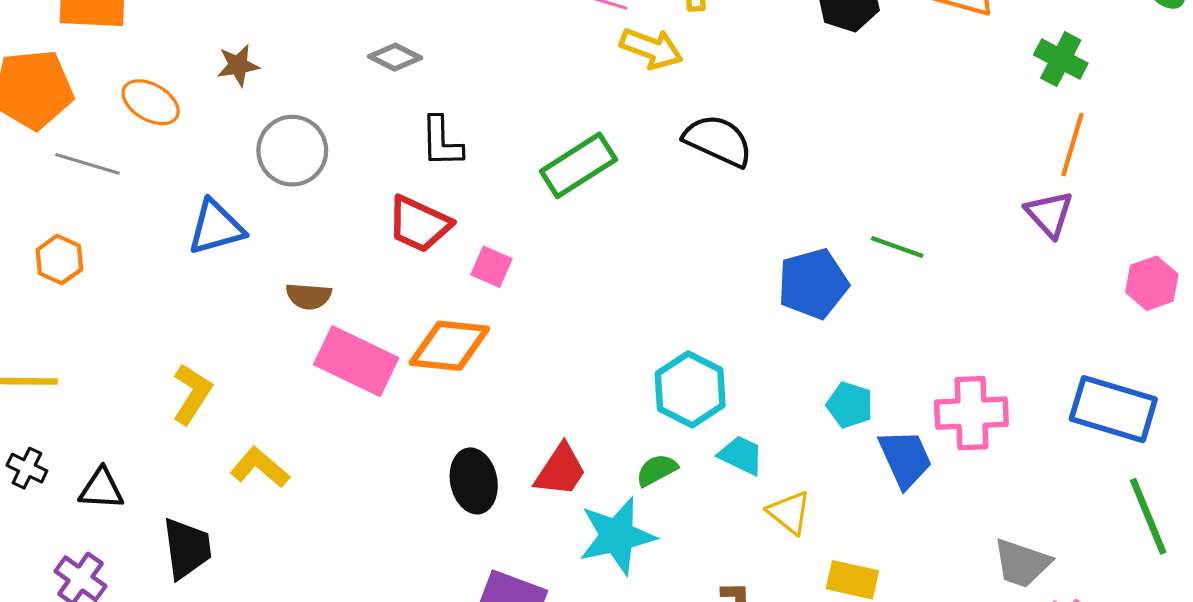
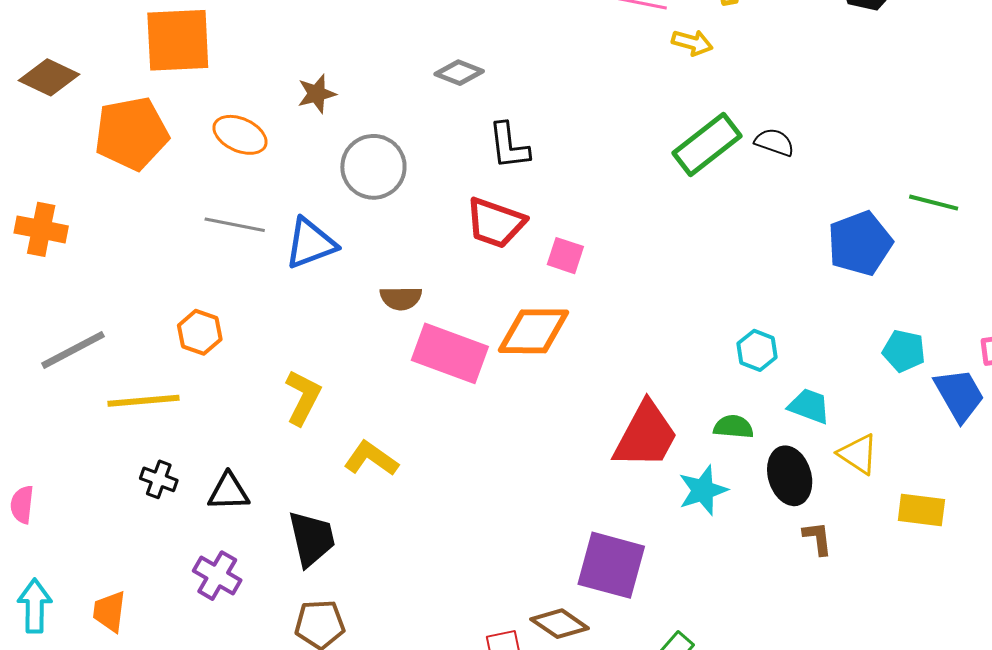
yellow arrow: (651, 48) -> (692, 43), size x0.7
black semicircle: (718, 141) -> (774, 142), moved, size x0.6
gray line: (88, 164) -> (235, 225), moved
green rectangle: (578, 165) -> (707, 145), moved
orange hexagon: (59, 260) -> (200, 332), moved
cyan hexagon: (690, 389) -> (757, 350), size x0.6
red trapezoid: (561, 470) -> (646, 435), size x1.4
green semicircle: (657, 470) -> (733, 427), turned 39
black ellipse: (474, 481) -> (790, 476), moved
cyan star: (617, 536) -> (703, 490), size x0.7

